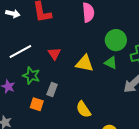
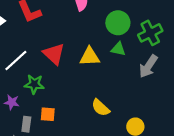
red triangle: (54, 54) -> (54, 54), size x1.5
gray rectangle: (52, 89) -> (26, 124), moved

